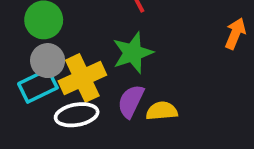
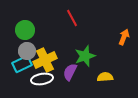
green star: (133, 53) -> (85, 56), moved
yellow semicircle: (162, 111) -> (105, 77), moved

